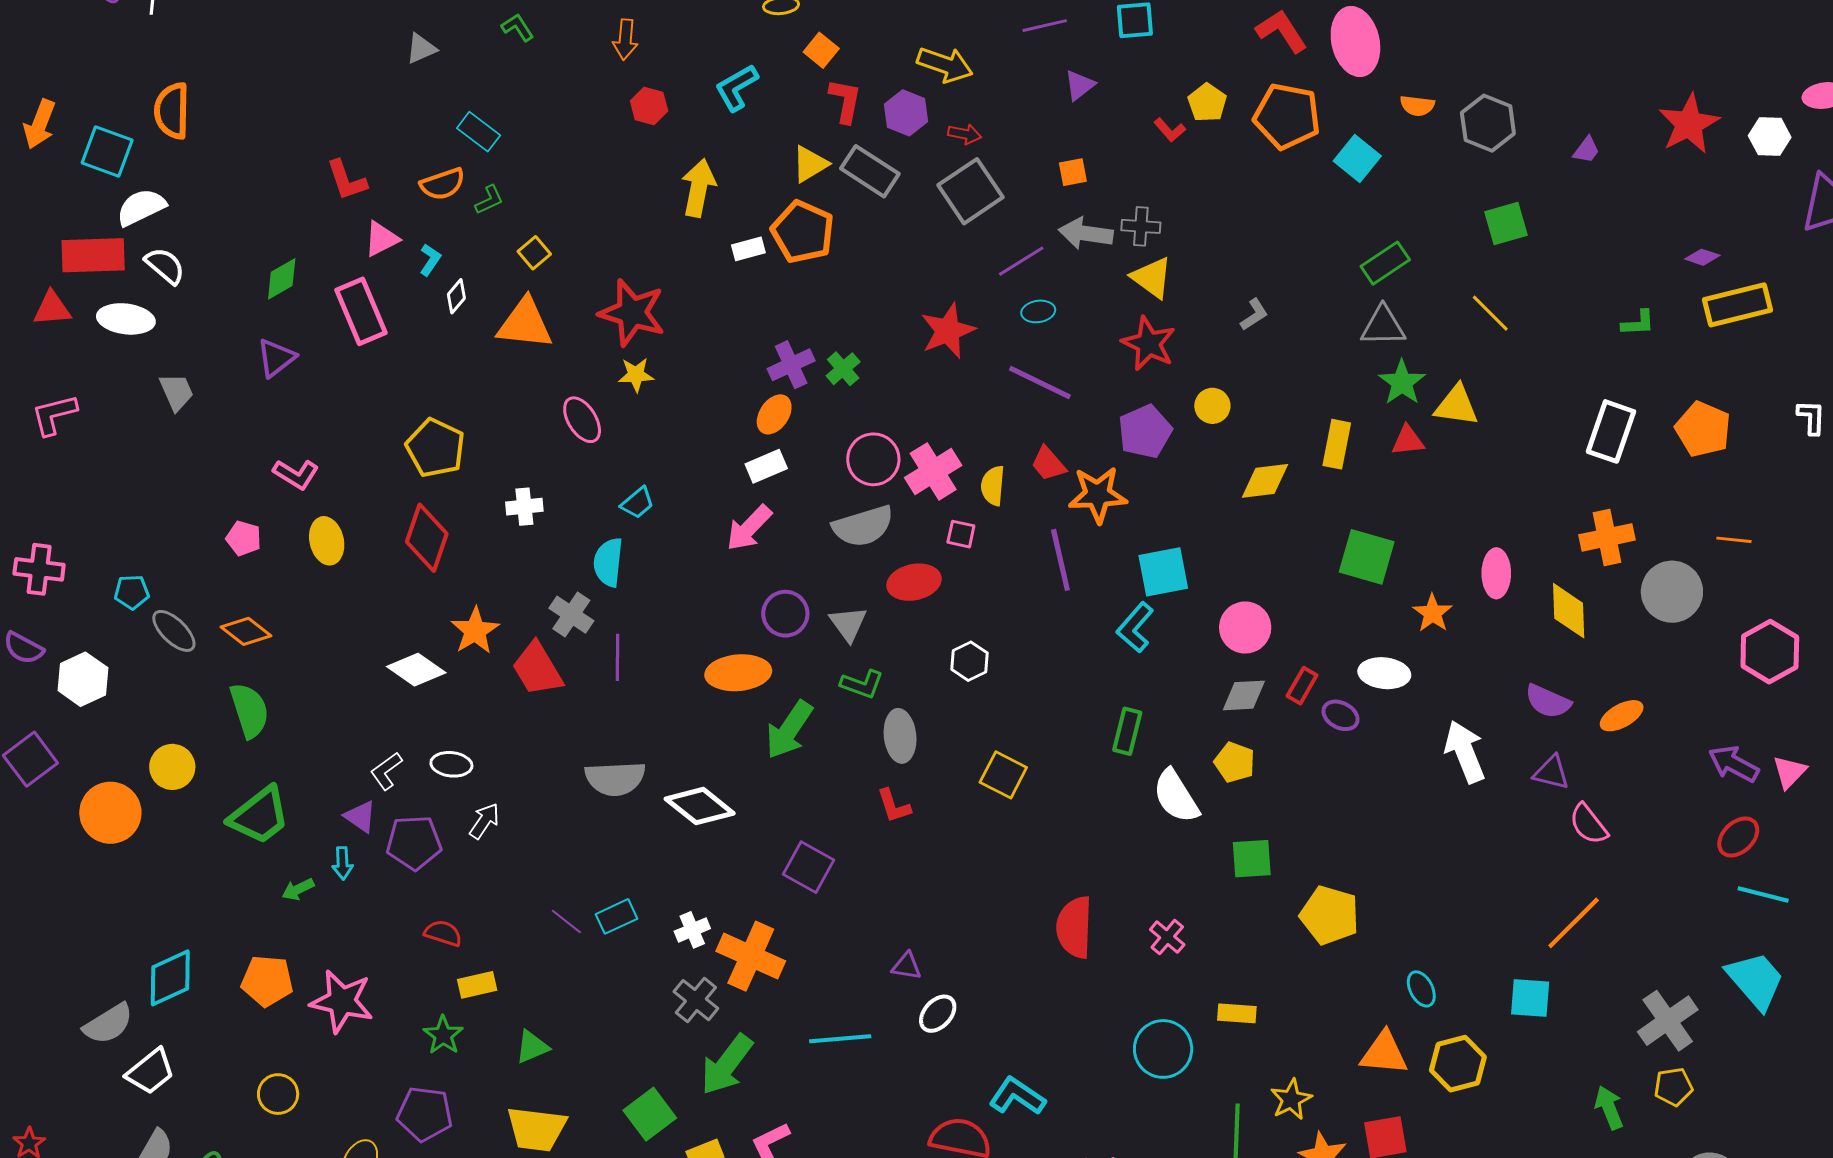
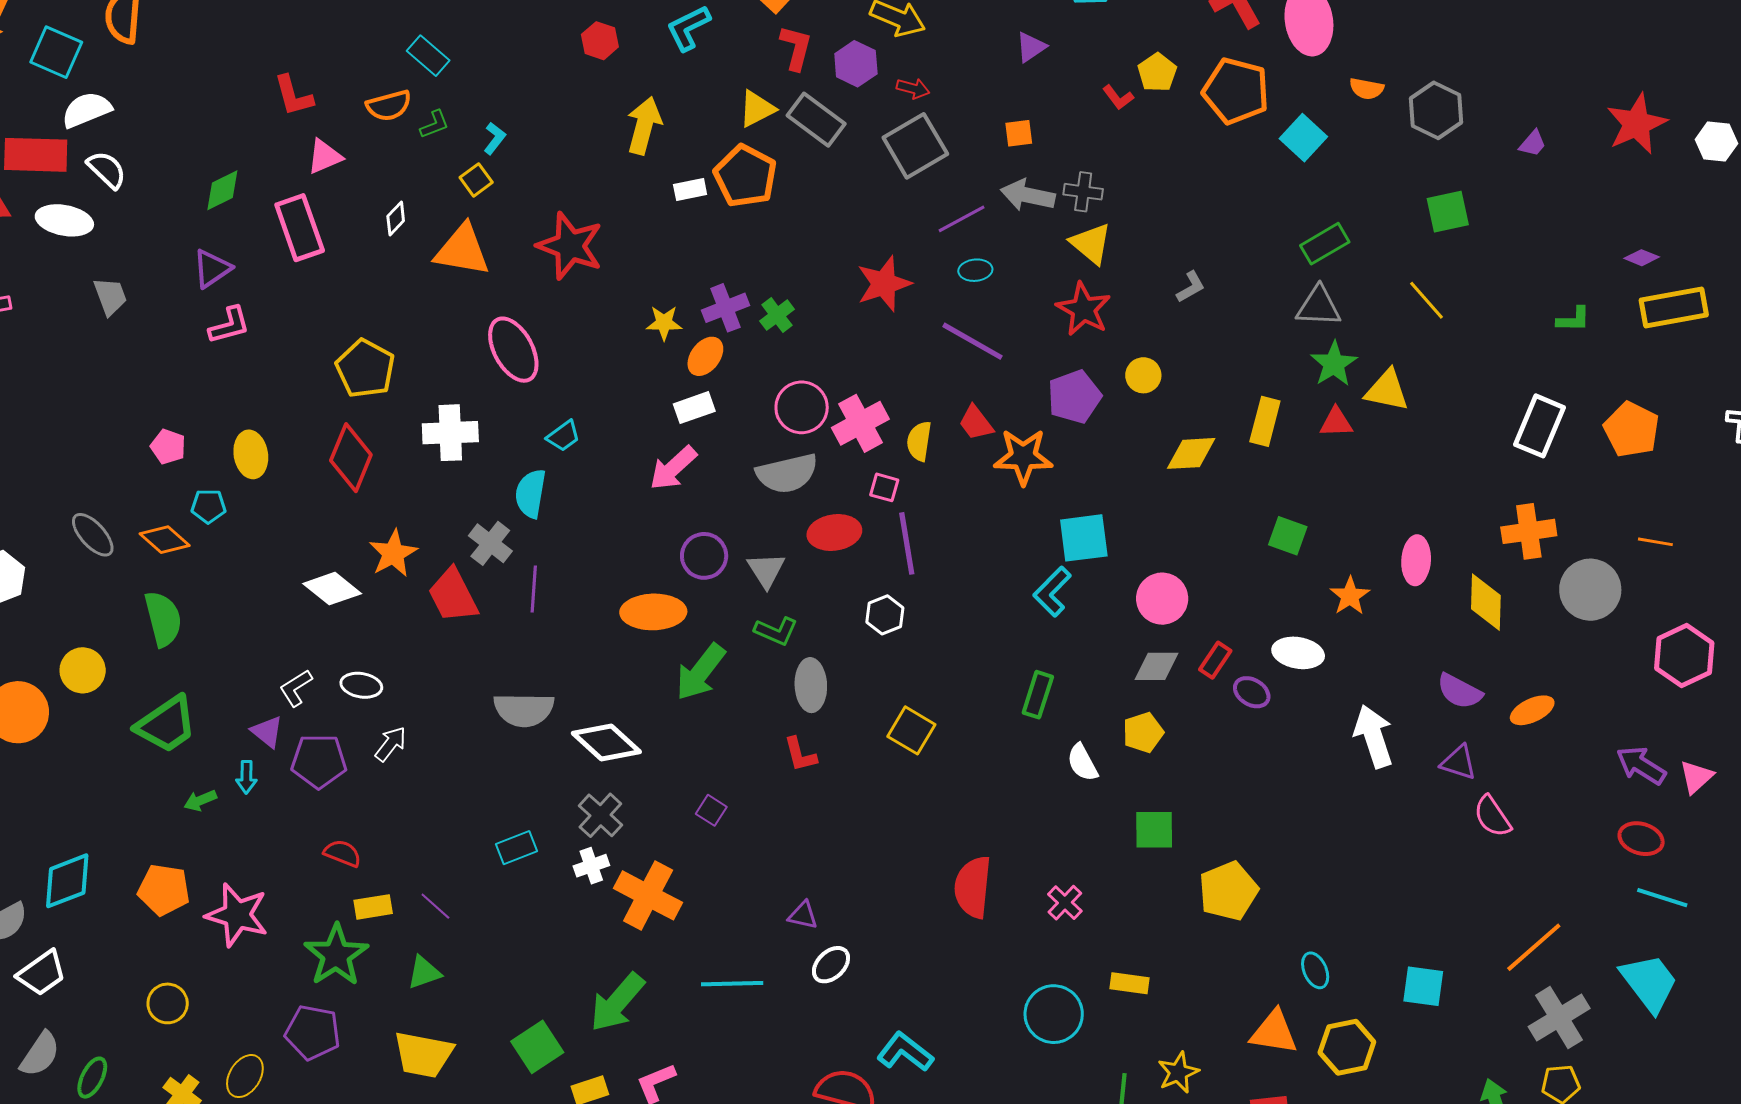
cyan L-shape: (430, 260) -> (495, 138), moved
yellow star: (636, 375) -> (664, 323), moved
pink ellipse: (582, 420) -> (513, 350), size x1.4
pink L-shape: (296, 474) -> (229, 325), moved, turned -51
white cross: (524, 507) -> (450, 433), size x1.5
green square: (1367, 557) -> (1288, 536), size x0.7
purple line: (1060, 560) -> (907, 543), moved
cyan pentagon: (132, 592) -> (208, 506), moved
yellow pentagon: (1235, 762) -> (1143, 732), turned 30
white semicircle: (1176, 796) -> (1082, 763), size x0.7
red ellipse: (1738, 837) -> (1641, 839), turned 57
purple square: (808, 867) -> (711, 810), size x0.6
yellow pentagon: (1330, 915) -> (1228, 891), turned 30
purple line: (566, 922) -> (435, 906), moved
orange line: (1574, 923) -> (1534, 947), moved
gray cross: (696, 1000) -> (600, 815), moved
green star: (443, 1035) -> (336, 955), size x1.6

